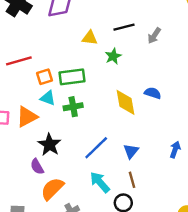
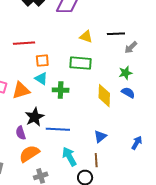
gray arrow: (154, 36) -> (131, 47), moved
green star: (113, 56) -> (125, 73), moved
green rectangle: (72, 77) -> (80, 63), moved
blue line: (96, 148) -> (58, 129), moved, turned 35

